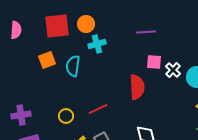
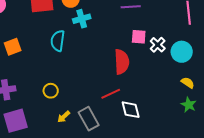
orange square: (47, 60) -> (13, 47), moved
red line: (98, 109) -> (111, 94), moved

